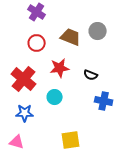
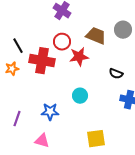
red star: (60, 68) -> (79, 57), moved
red cross: (24, 79) -> (42, 61), moved, turned -30

